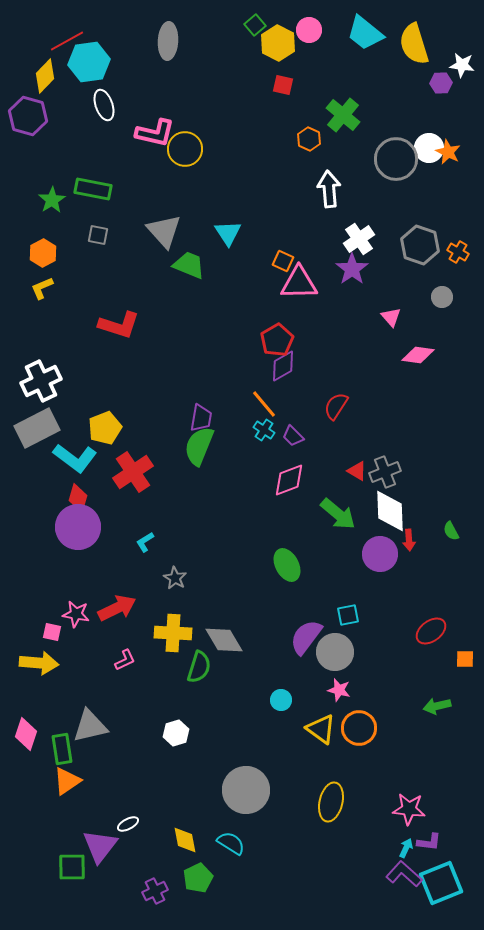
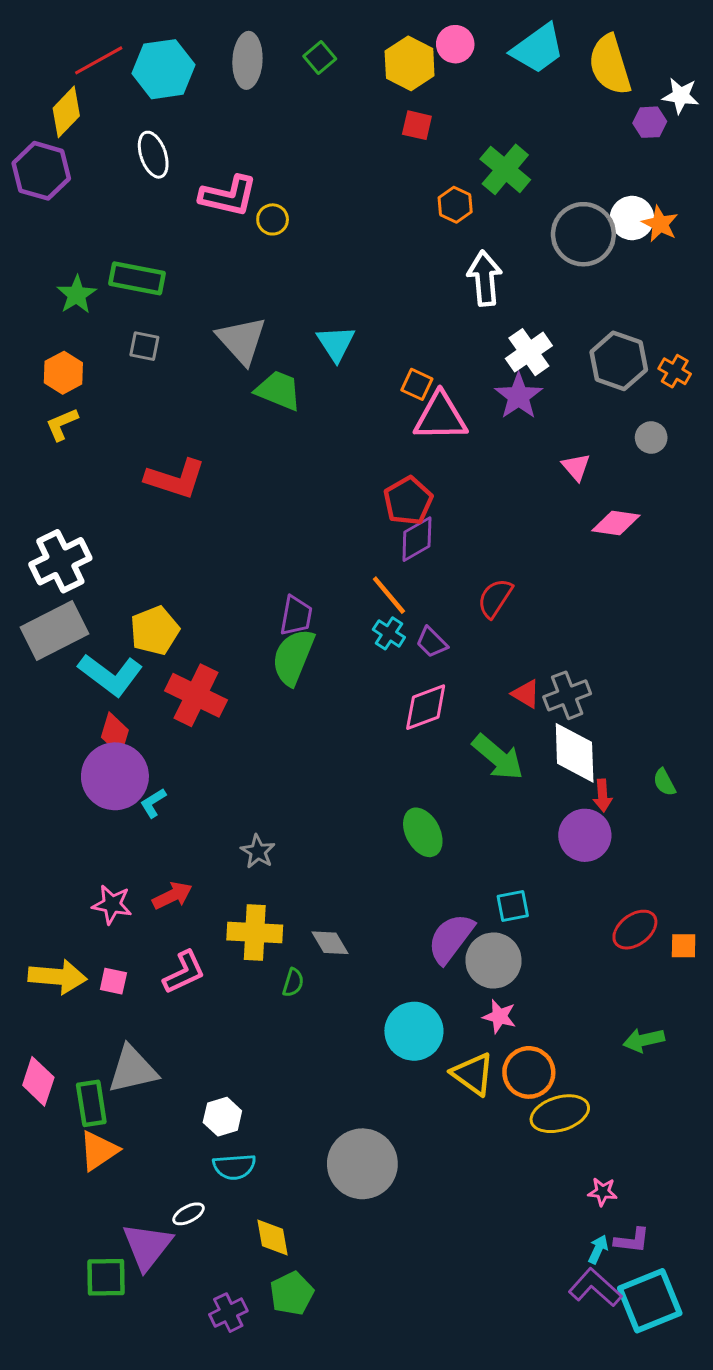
green square: (255, 25) -> (320, 57), moved
cyan trapezoid: (365, 33) -> (538, 49), turned -75
cyan hexagon: (89, 62) -> (164, 69), moved
yellow circle: (185, 149) -> (273, 219), size x0.6
red cross: (133, 472) -> (196, 695), turned -30
cyan L-shape: (145, 542) -> (153, 803), moved
purple circle: (380, 554) -> (585, 835), moved
red arrow: (117, 608) -> (172, 896), size x0.7
pink square: (52, 632) -> (113, 981), moved
gray diamond: (224, 640) -> (330, 943), size x0.7
orange square: (465, 659) -> (684, 946), moved
pink L-shape: (125, 660) -> (184, 972), size x1.4
green semicircle: (199, 667) -> (293, 983), size x0.6
cyan circle: (281, 700) -> (414, 1031), size x1.8
white hexagon: (176, 733) -> (222, 1117), moved
yellow ellipse: (331, 802) -> (560, 1114), moved, turned 60
pink star: (409, 809) -> (603, 1192), size x0.6
cyan semicircle: (231, 843) -> (234, 1167), moved, turned 144

